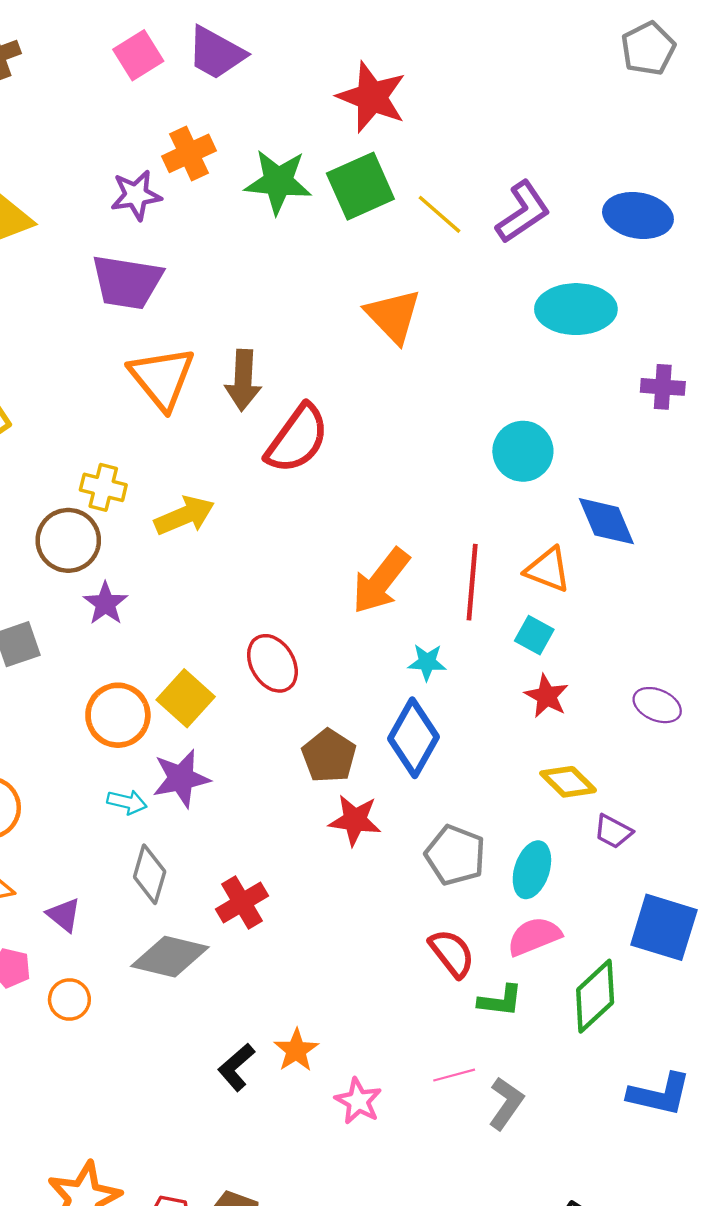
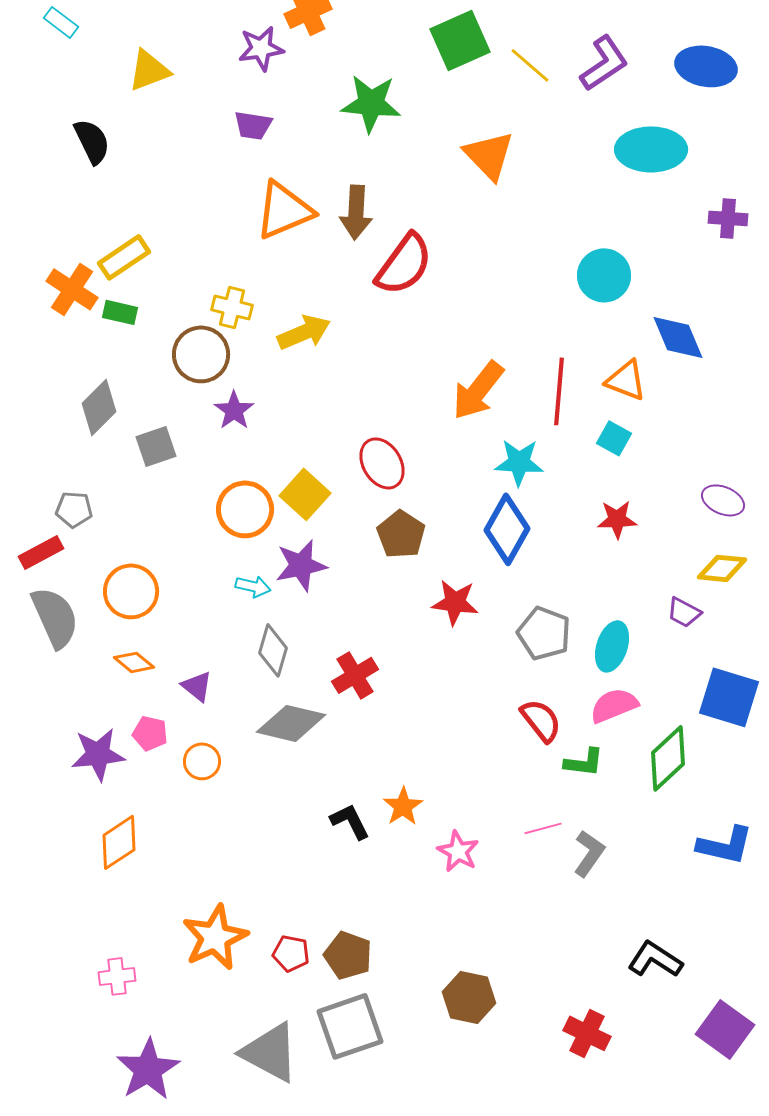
green star: (278, 182) -> (371, 103), moved
purple trapezoid: (127, 282) -> (253, 125), size x0.6
orange triangle: (162, 378) -> (284, 210), turned 46
cyan star: (427, 662) -> (519, 462), size x1.4
red star: (547, 696) -> (617, 519), moved, turned -30
brown pentagon: (329, 756) -> (401, 534), moved
yellow diamond: (568, 782) -> (722, 568), moved, turned -39
black L-shape: (236, 1067) -> (350, 821), turned 105

